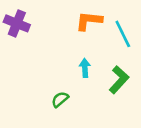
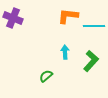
cyan line: (123, 34) -> (94, 26), turned -65

